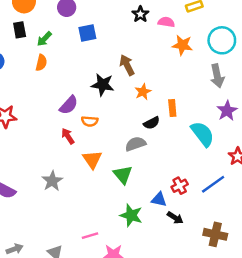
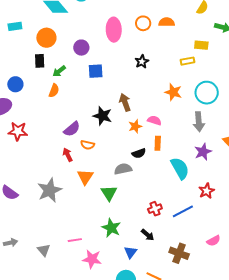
pink semicircle: (166, 22) -> (154, 120), moved
gray star: (52, 181) -> (50, 190), size x1.4
blue triangle: (159, 199) -> (131, 252), moved, turned 48

